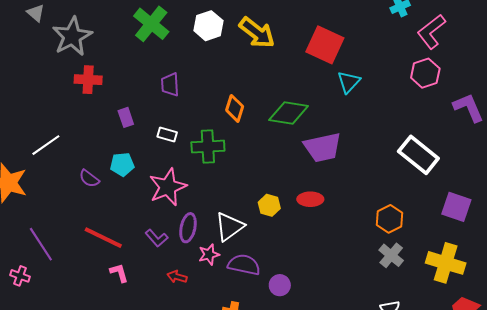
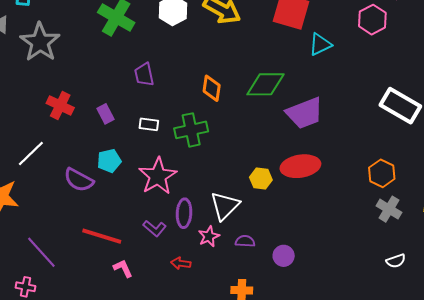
pink hexagon: (425, 73) -> (372, 20), moved
red cross: (88, 80) -> (60, 106), moved, turned 32
cyan triangle: (349, 82) -> (320, 44), turned 30
purple semicircle: (89, 179) -> (79, 180), size x1.4
red ellipse: (310, 199) -> (300, 166), size x1.5
purple semicircle: (244, 265) -> (245, 241), size x0.6

